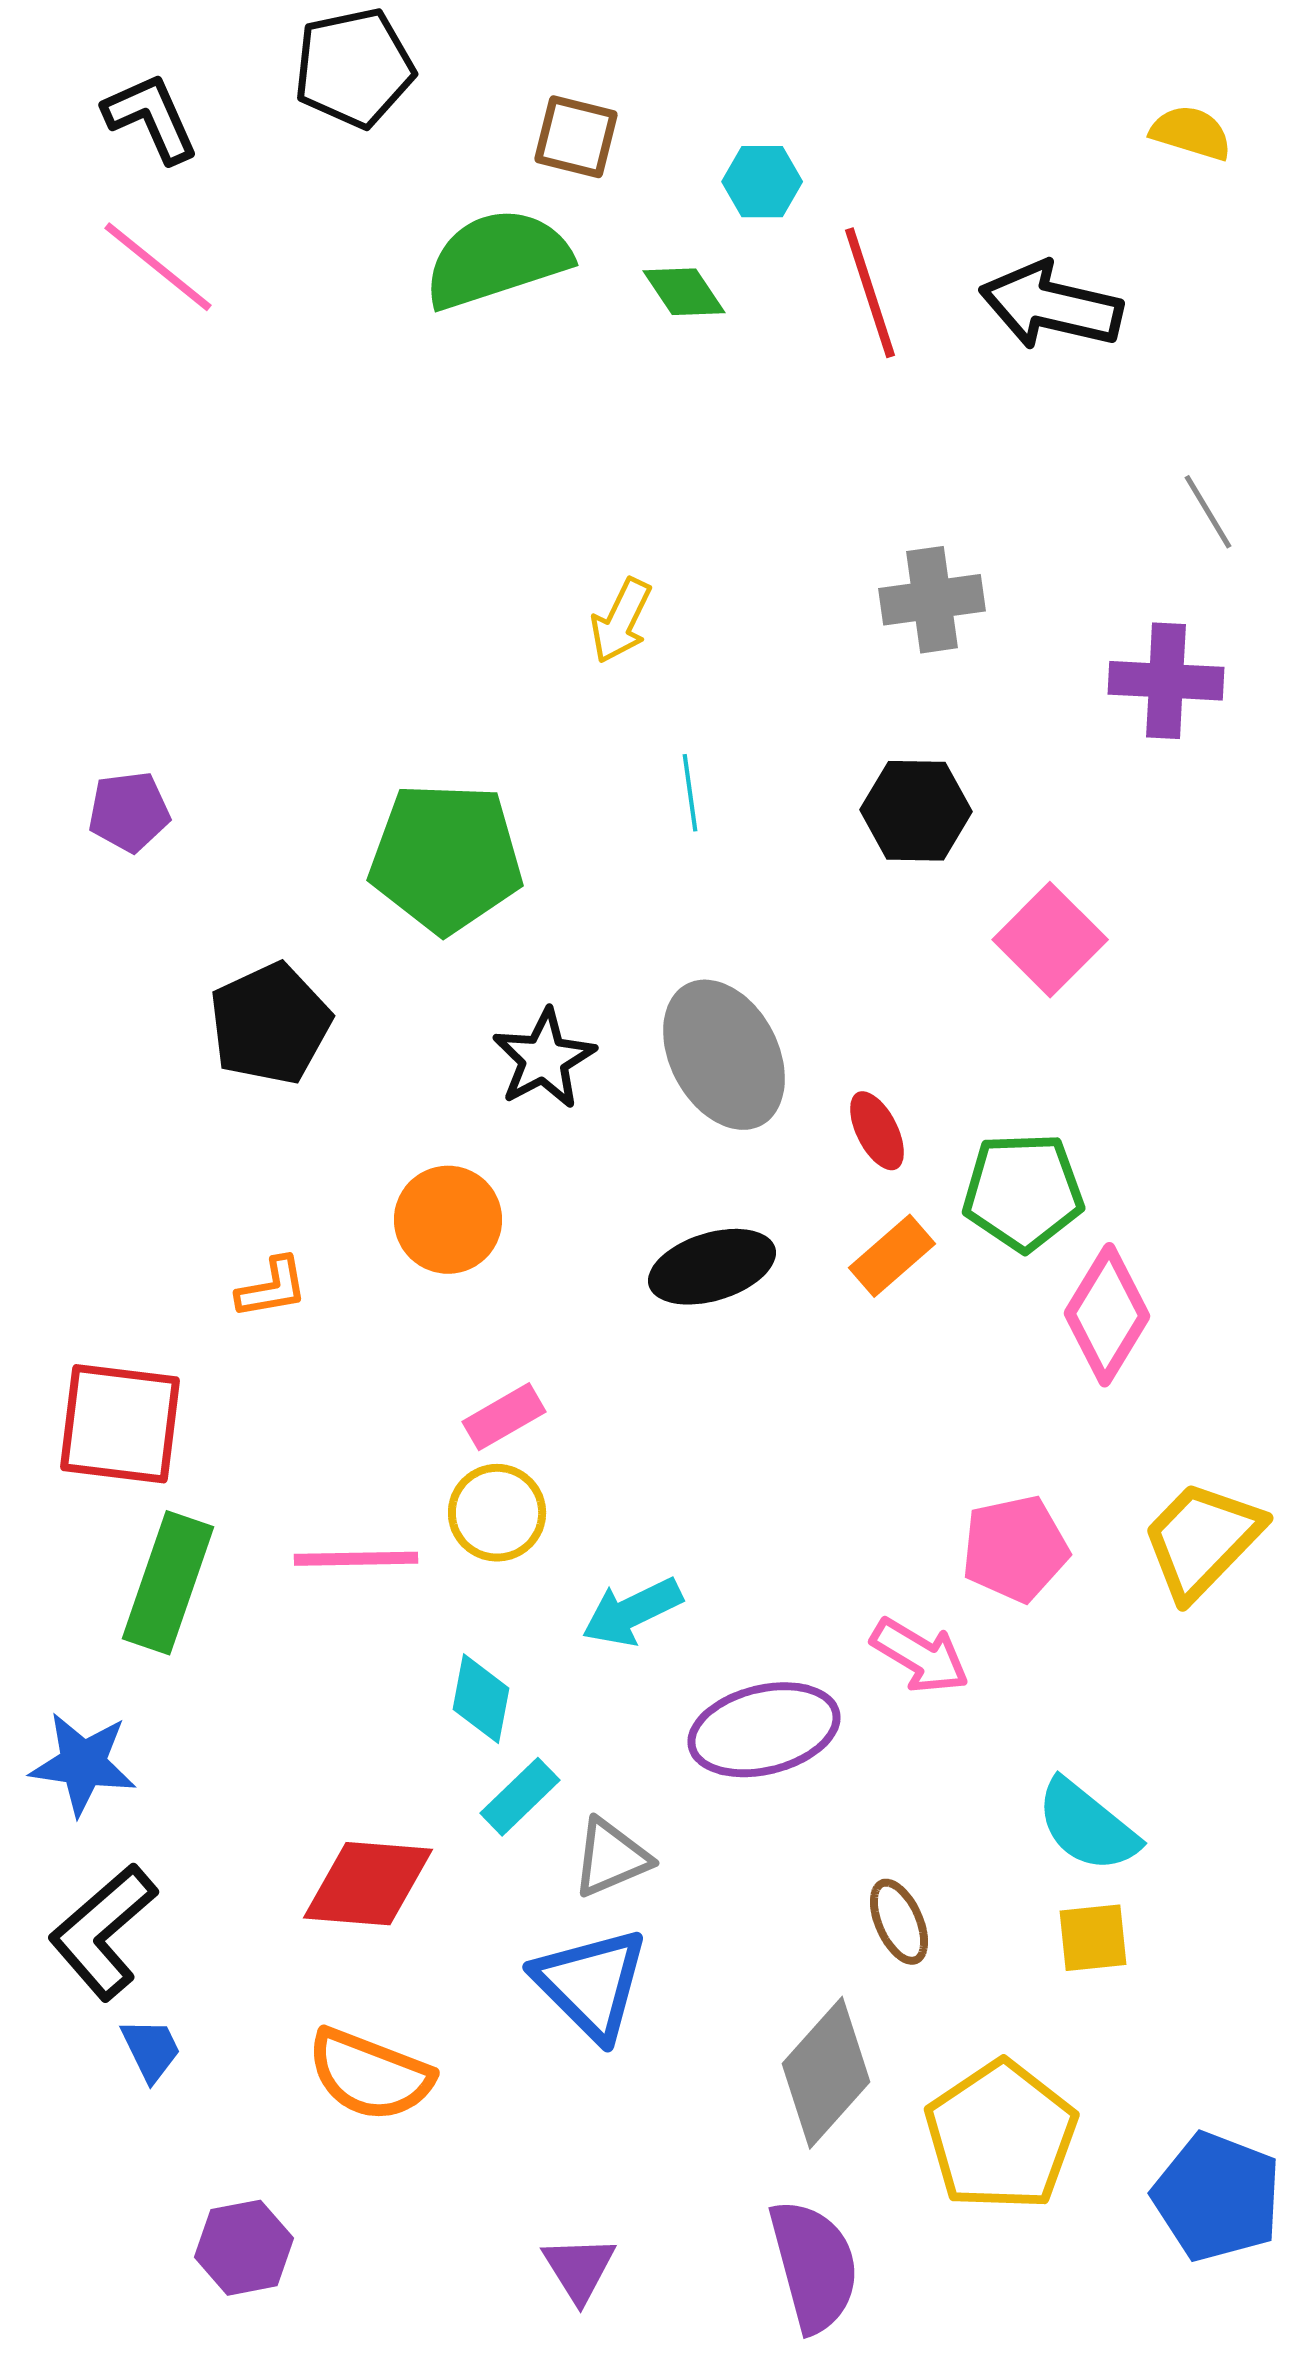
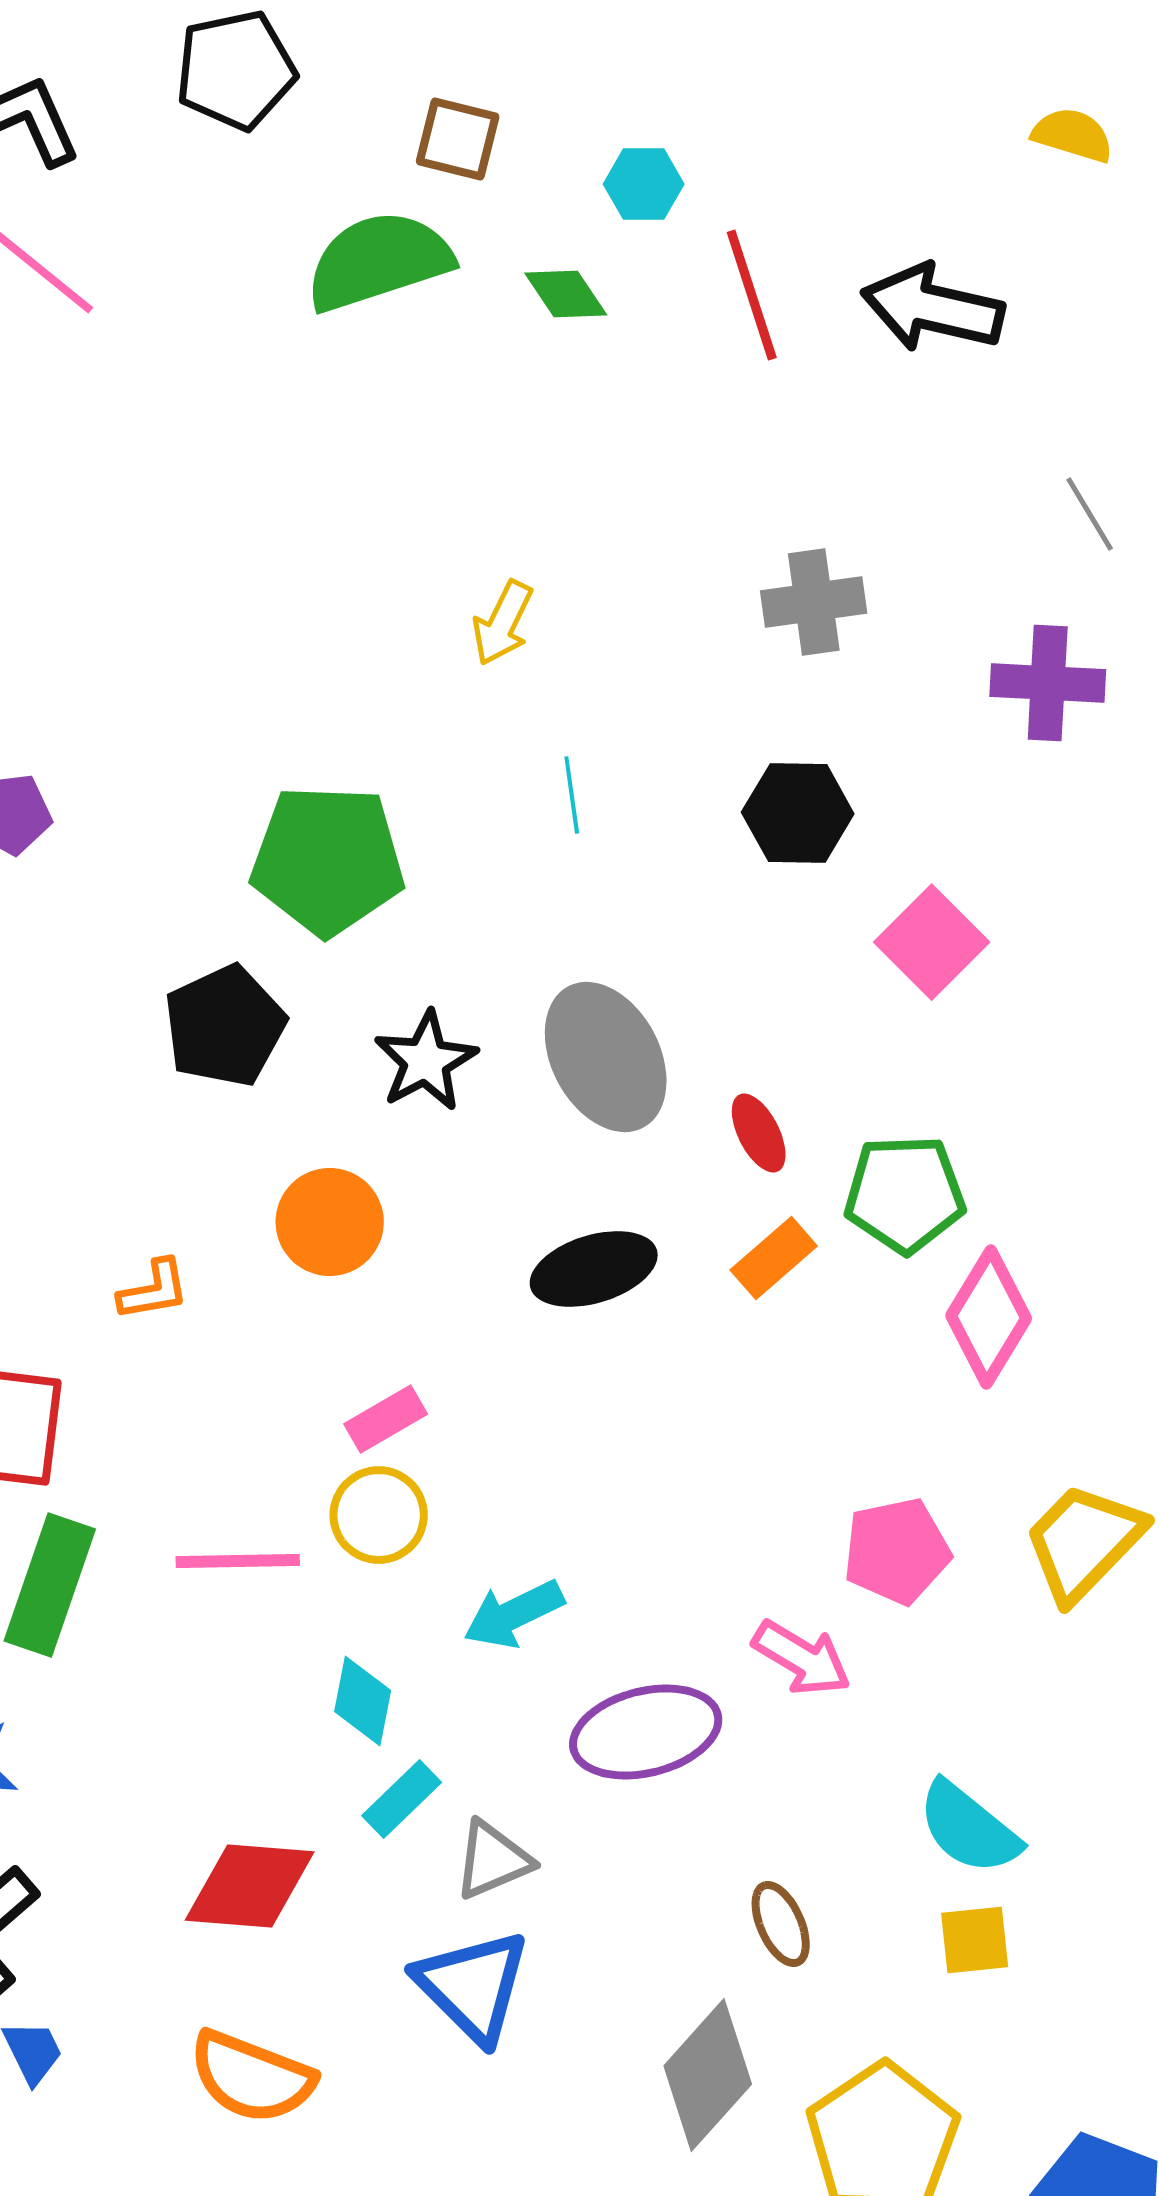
black pentagon: (270, 1024) -> (225, 1026), moved

